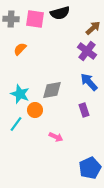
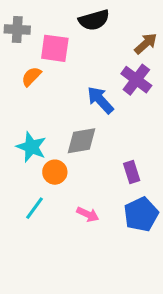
pink square: (35, 19) -> (55, 48), moved
blue arrow: (89, 82) -> (100, 100), moved
cyan line: (16, 124) -> (34, 208), moved
blue pentagon: (90, 168) -> (141, 214), moved

